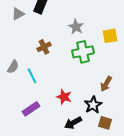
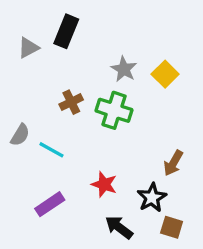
yellow square: (110, 36) -> (165, 74), moved, turned -35
green cross: (83, 52) -> (114, 110), moved, turned 30
cyan line: (32, 76) -> (51, 150), turned -35
black arrow: (73, 123) -> (119, 227), turned 66

